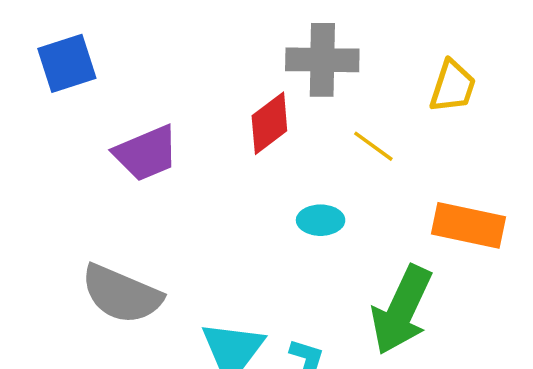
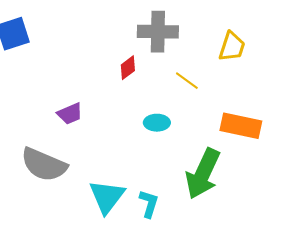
red diamond: (269, 123) -> (128, 68), size x0.7
purple trapezoid: (146, 153) -> (70, 114), moved, size x0.7

